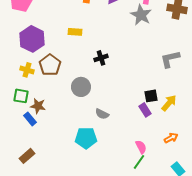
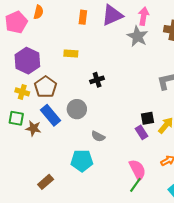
blue rectangle: (30, 119) -> (51, 115), moved, size x1.5
pink semicircle: (141, 147) -> (137, 170), size x1.5
brown rectangle: (27, 156) -> (46, 182), moved

